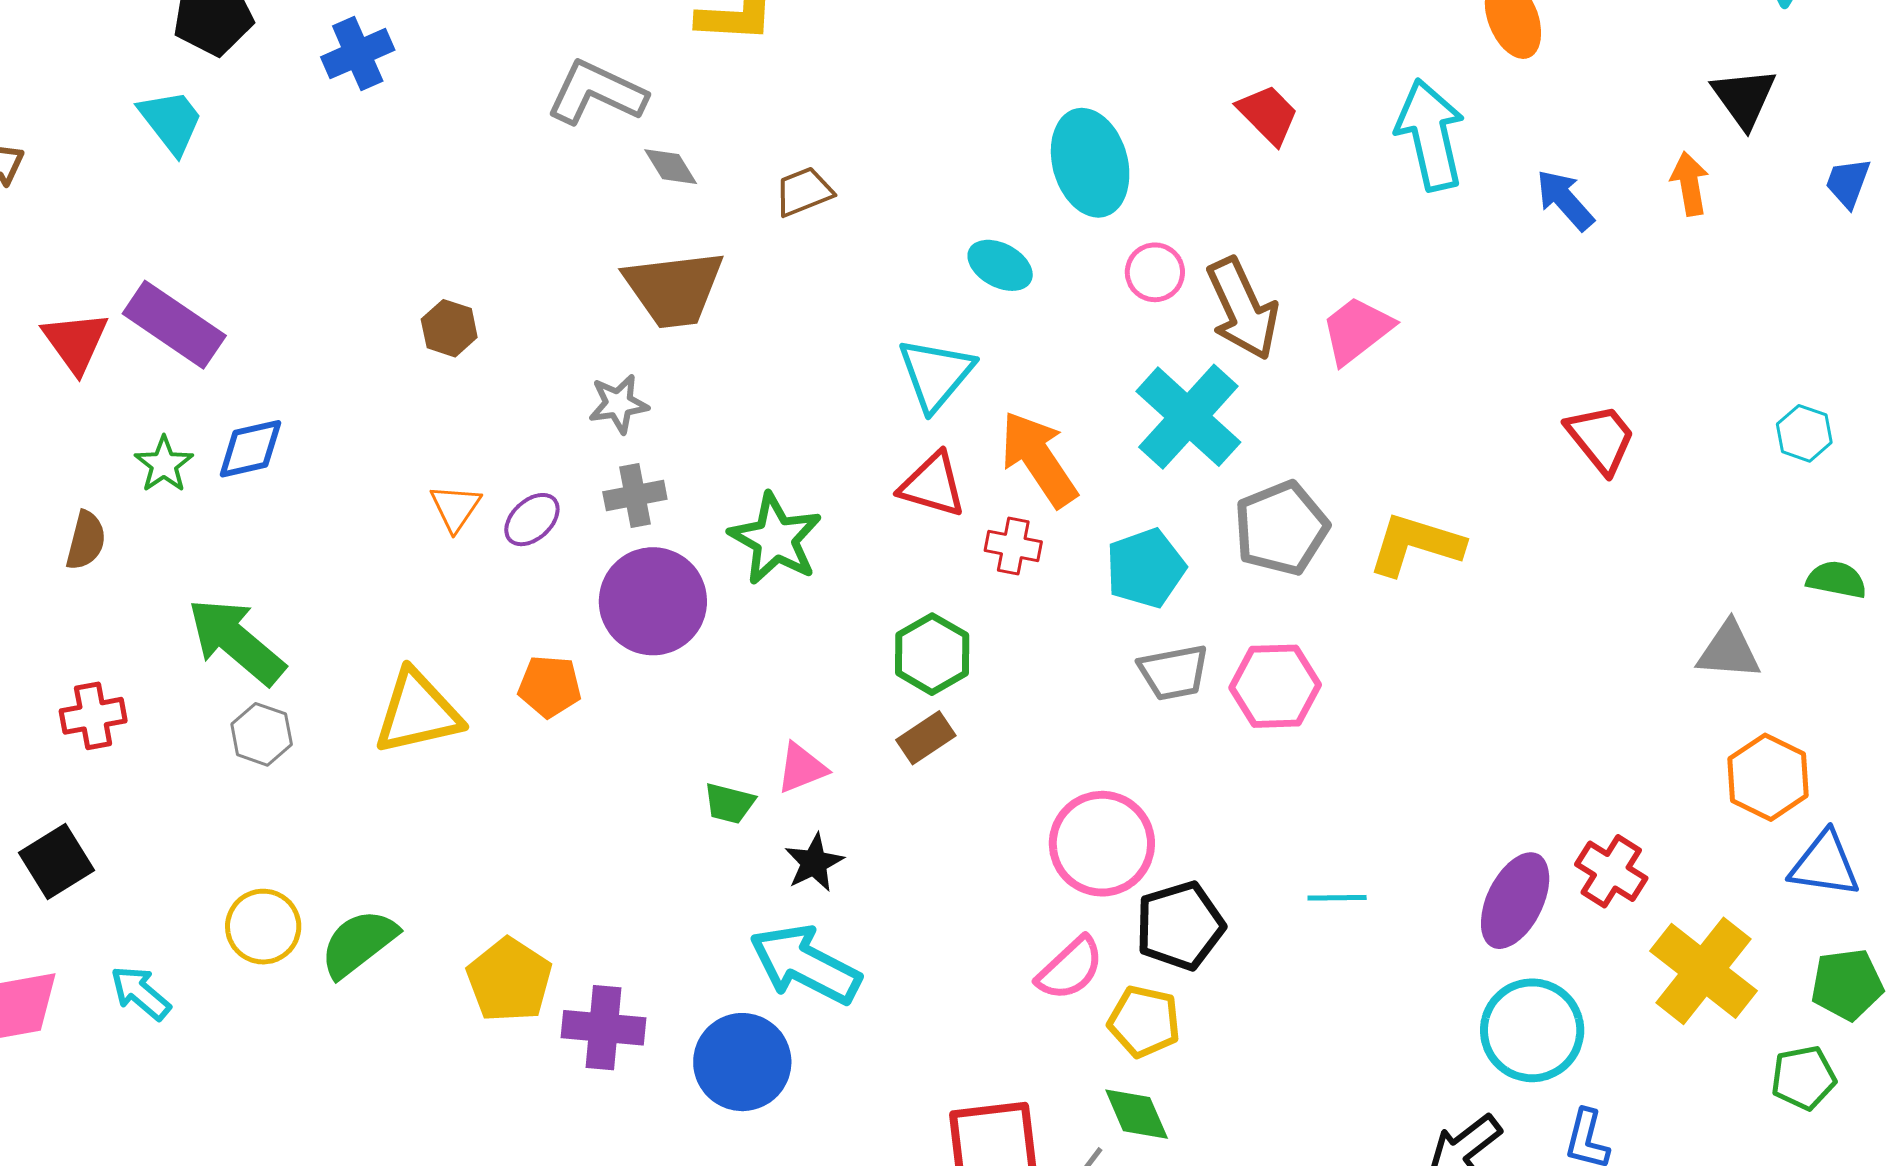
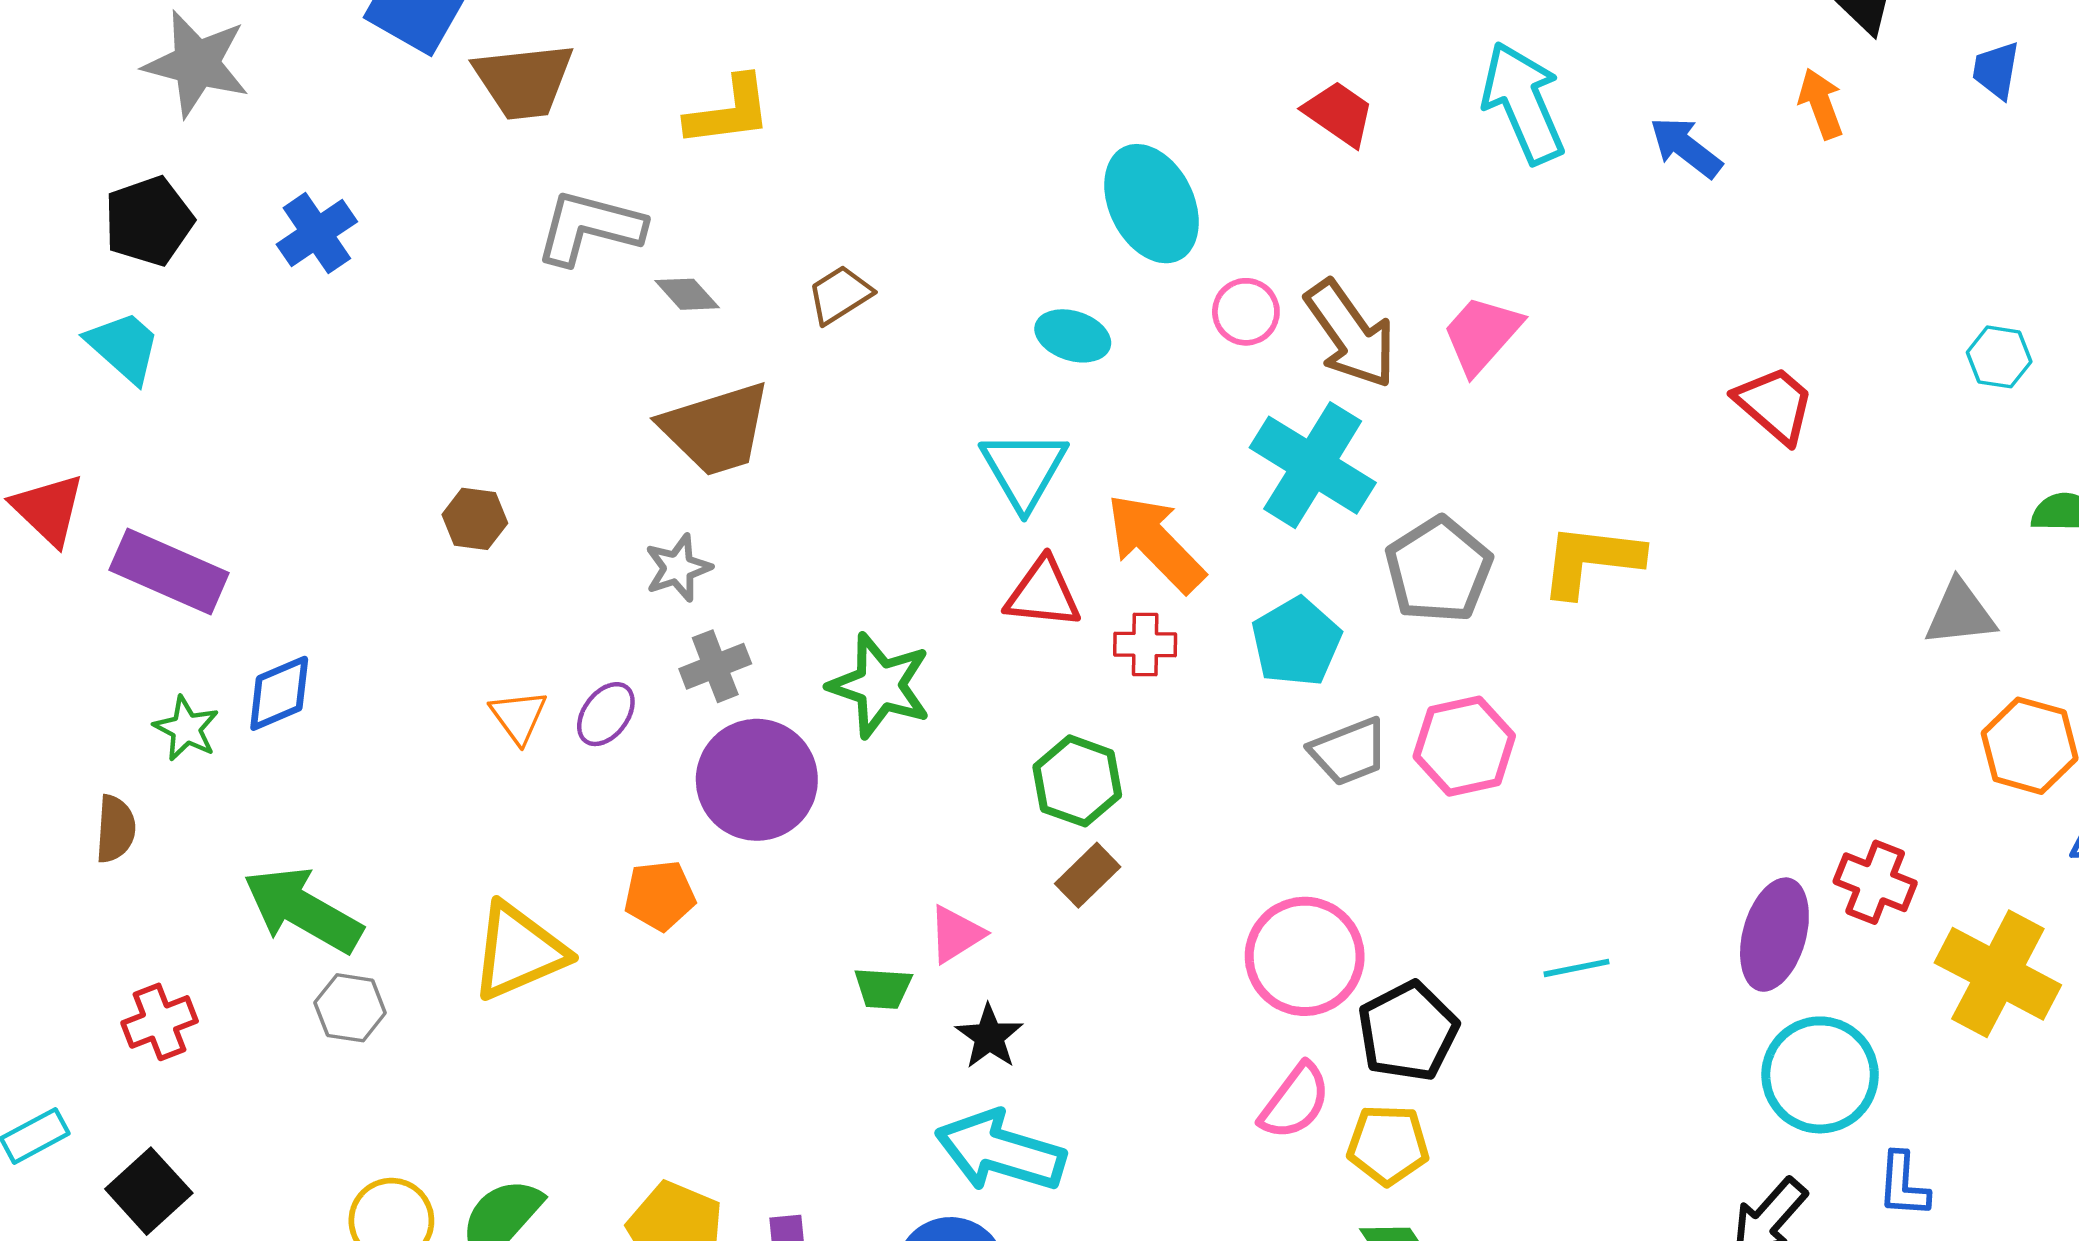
red triangle: (75, 342) -> (48, 509), moved

